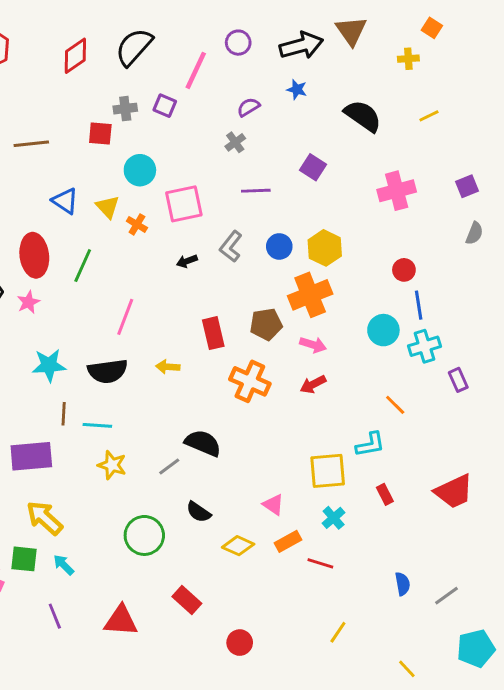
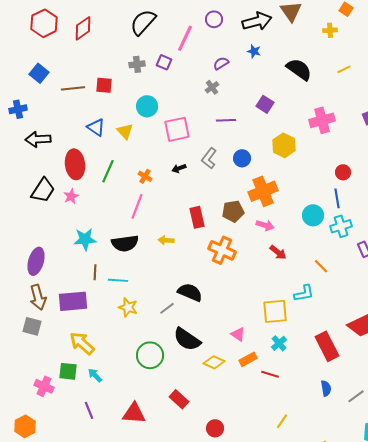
red diamond: (75, 56) -> (83, 28), moved
red square: (100, 134) -> (104, 85), moved
orange cross: (137, 224) -> (145, 176), moved
yellow hexagon: (325, 248) -> (284, 145), moved
red circle: (404, 270) -> (343, 172), moved
red arrow: (313, 384) -> (278, 252), moved, turned -114
red rectangle: (385, 494) -> (327, 346), moved, size x2.0
black semicircle: (199, 512) -> (187, 339), size x1.6

